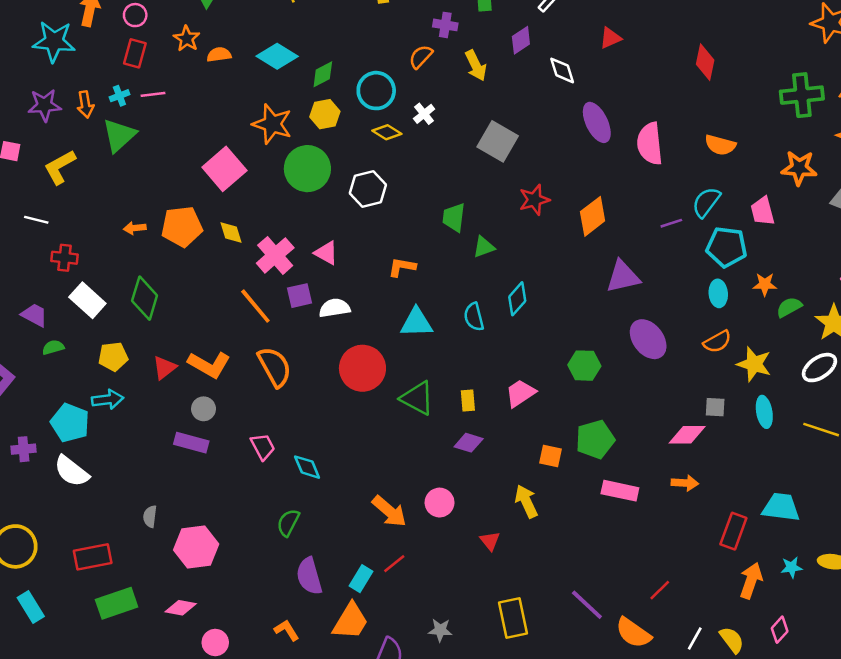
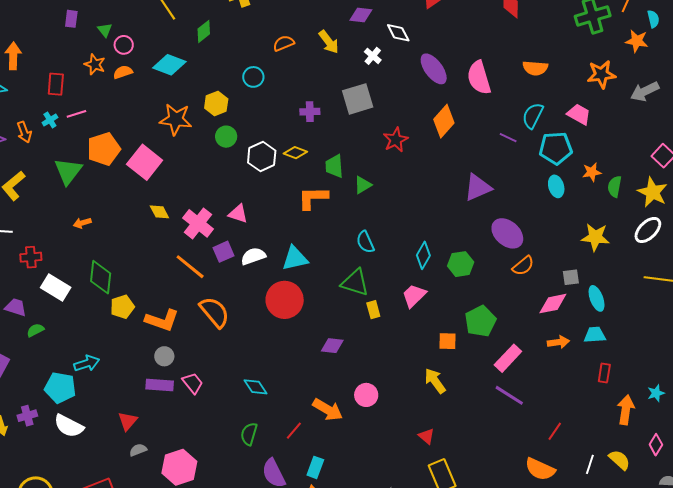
pink circle: (135, 15) -> (124, 45), moved
purple cross: (445, 25) -> (310, 112), moved
purple diamond: (521, 40) -> (361, 15), turned 50
orange semicircle: (421, 57) -> (284, 43), turned 35
green diamond: (323, 74) -> (204, 31), moved
cyan circle: (376, 91) -> (253, 77), size x0.7
white cross: (424, 114) -> (373, 56), moved
yellow diamond: (387, 132) -> (295, 153), moved
green triangle: (119, 135) -> (68, 171), moved
gray square: (498, 141) -> (358, 99), turned -36
green circle: (307, 169) -> (226, 137), moved, size x0.6
pink trapezoid: (763, 211) -> (579, 114), turned 145
orange diamond: (593, 216) -> (444, 121), moved
purple line: (671, 223) -> (508, 138), turned 54
orange pentagon: (182, 226) -> (104, 149), moved
orange L-shape: (402, 267) -> (313, 198), moved, size x1.4
cyan diamond: (517, 299) -> (423, 255), moved
green semicircle: (789, 307) -> (615, 187), turned -40
cyan triangle: (417, 323) -> (295, 258), moved
orange semicircle: (717, 342) -> (523, 266), moved
yellow pentagon: (113, 357) -> (122, 307), moved
red triangle: (164, 368) -> (128, 421), moved
green triangle: (417, 398) -> (355, 283), moved
cyan ellipse: (764, 412) -> (597, 298), moved
purple diamond: (469, 443) -> (332, 346), moved
pink trapezoid: (263, 447) -> (193, 383), moved
pink rectangle: (620, 491) -> (508, 358), turned -48
cyan trapezoid: (781, 507) -> (595, 335), moved, size x0.7
gray semicircle: (150, 516) -> (138, 450), turned 72
red rectangle: (733, 531) -> (604, 373), size x0.7
red triangle: (490, 541) -> (426, 436), moved
red line: (394, 564) -> (294, 431), moved
purple line: (587, 605) -> (509, 395), moved

